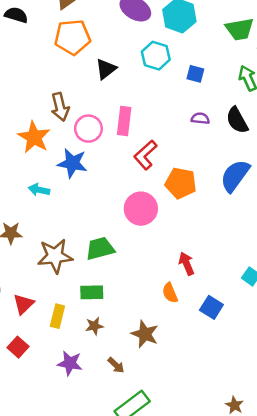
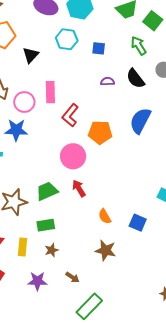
red arrow: (187, 264) -> (79, 188), moved
brown star: (145, 334) -> (106, 250), moved

